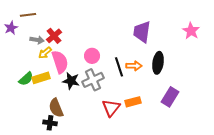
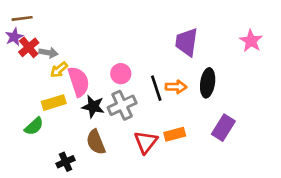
brown line: (28, 15) -> (22, 18), moved
red cross: (54, 36) -> (29, 47), moved
green semicircle: (26, 79) -> (34, 126), moved
brown semicircle: (56, 108) -> (96, 142), moved
black cross: (50, 123) -> (66, 162), turned -32

